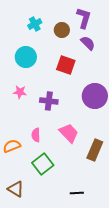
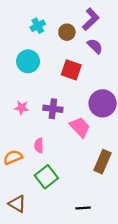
purple L-shape: (84, 18) -> (91, 19), turned 30
pink star: (20, 92) -> (22, 108), moved
pink trapezoid: (69, 133) -> (80, 127), moved

